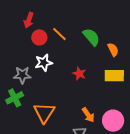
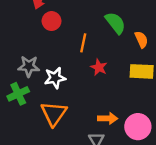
orange line: (59, 34) -> (83, 43), moved, turned 56
white star: (44, 63) -> (55, 78), moved
orange arrow: (88, 115) -> (108, 118), turned -56

